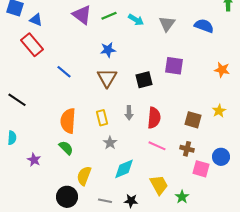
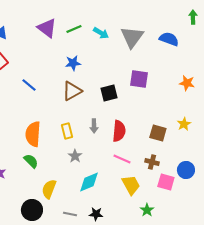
gray triangle: (167, 24) -> (132, 37), size x1.4
brown triangle: (107, 78) -> (72, 91), turned 30
yellow trapezoid: (159, 185) -> (131, 185), moved

